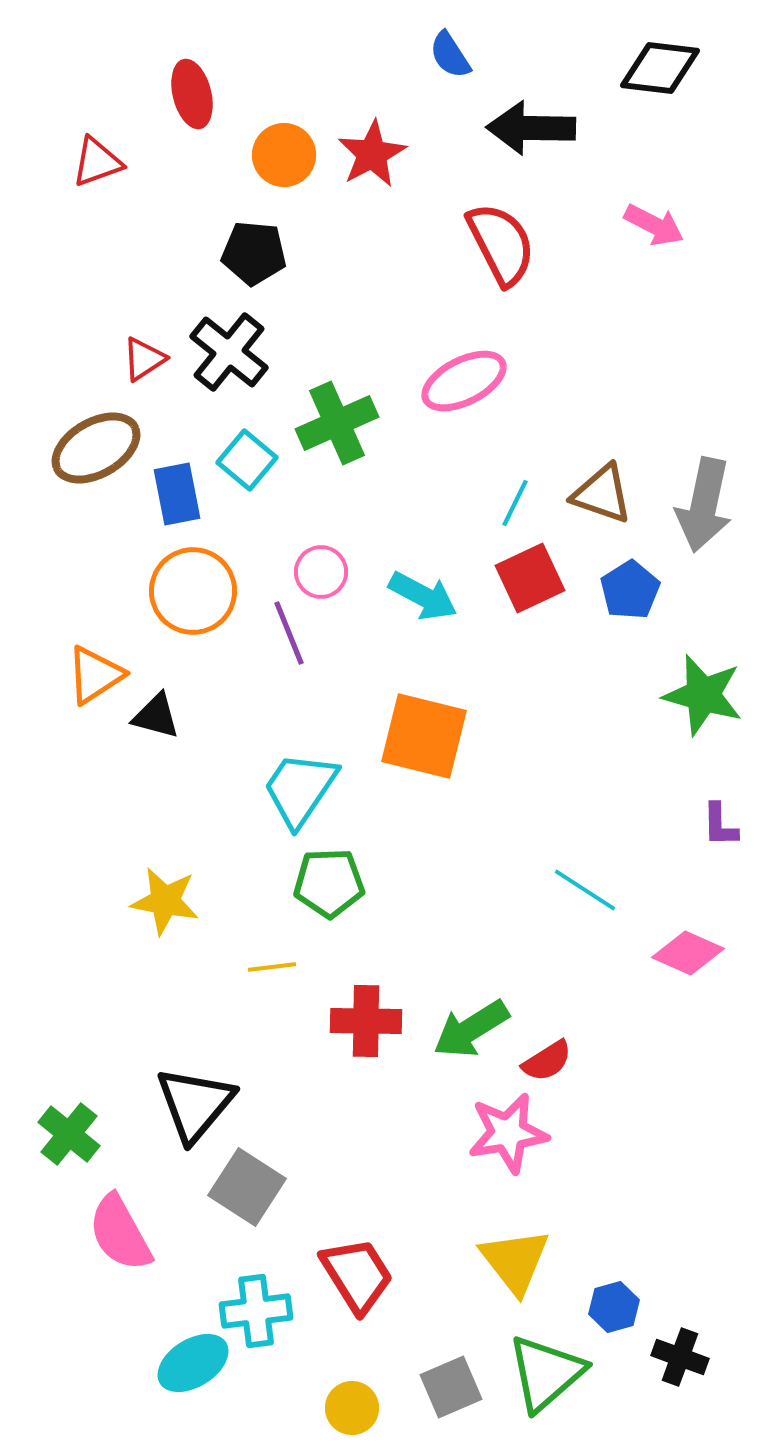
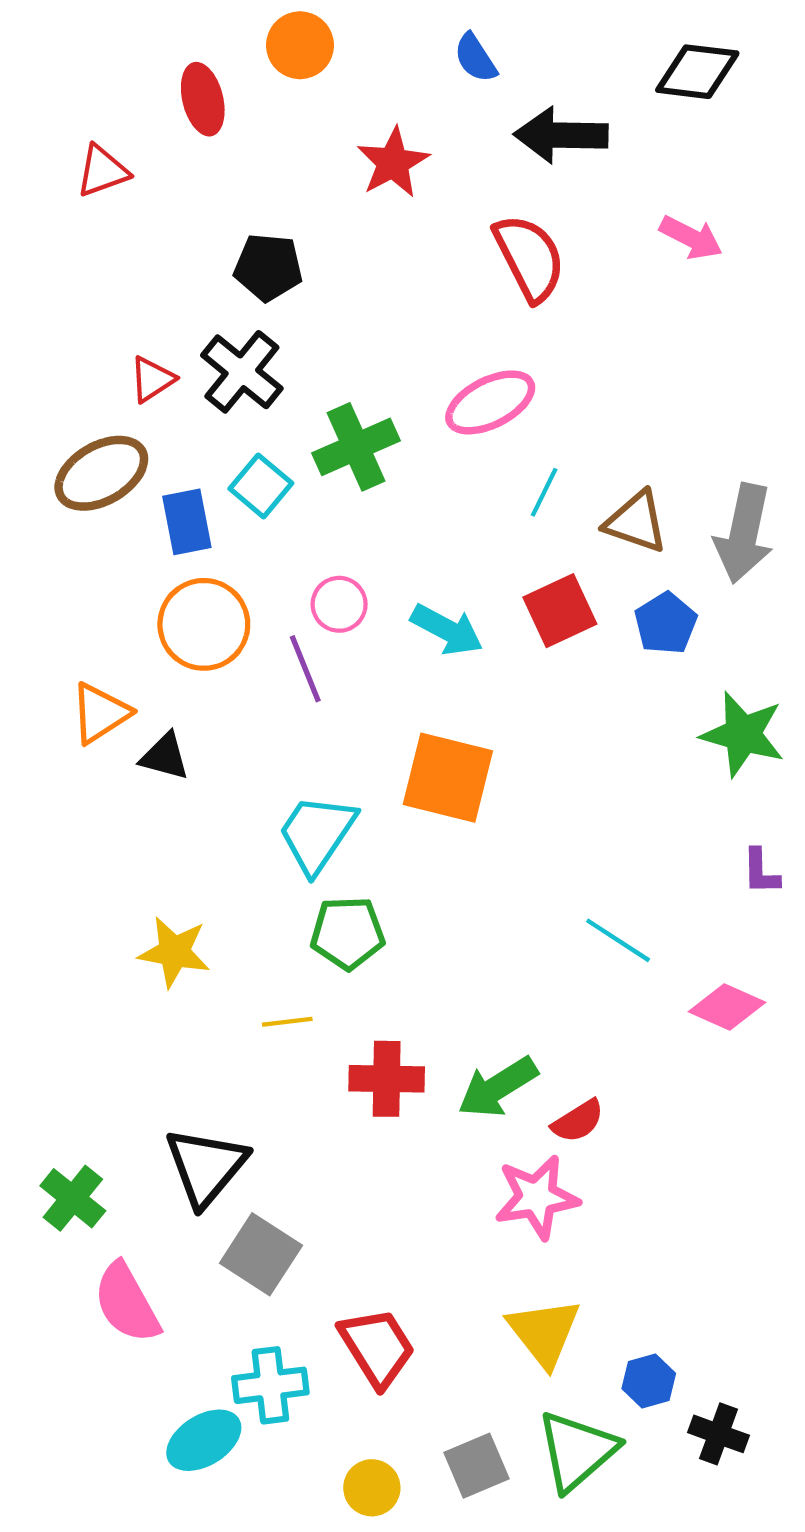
orange circle: (284, 155) -> (300, 45), moved
cyan line: (515, 503) -> (544, 492), moved

